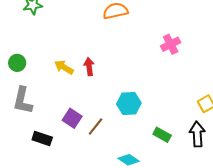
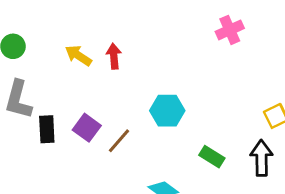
black rectangle: (42, 139) -> (47, 129), moved, turned 66

